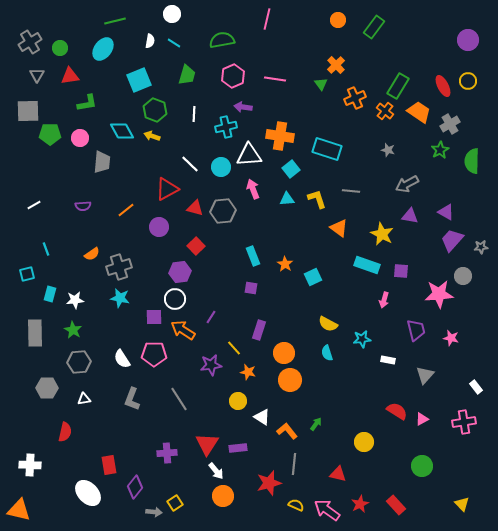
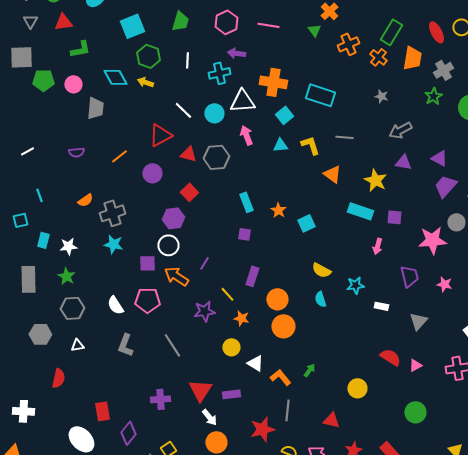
orange trapezoid: (419, 112) -> (412, 58), turned 65

